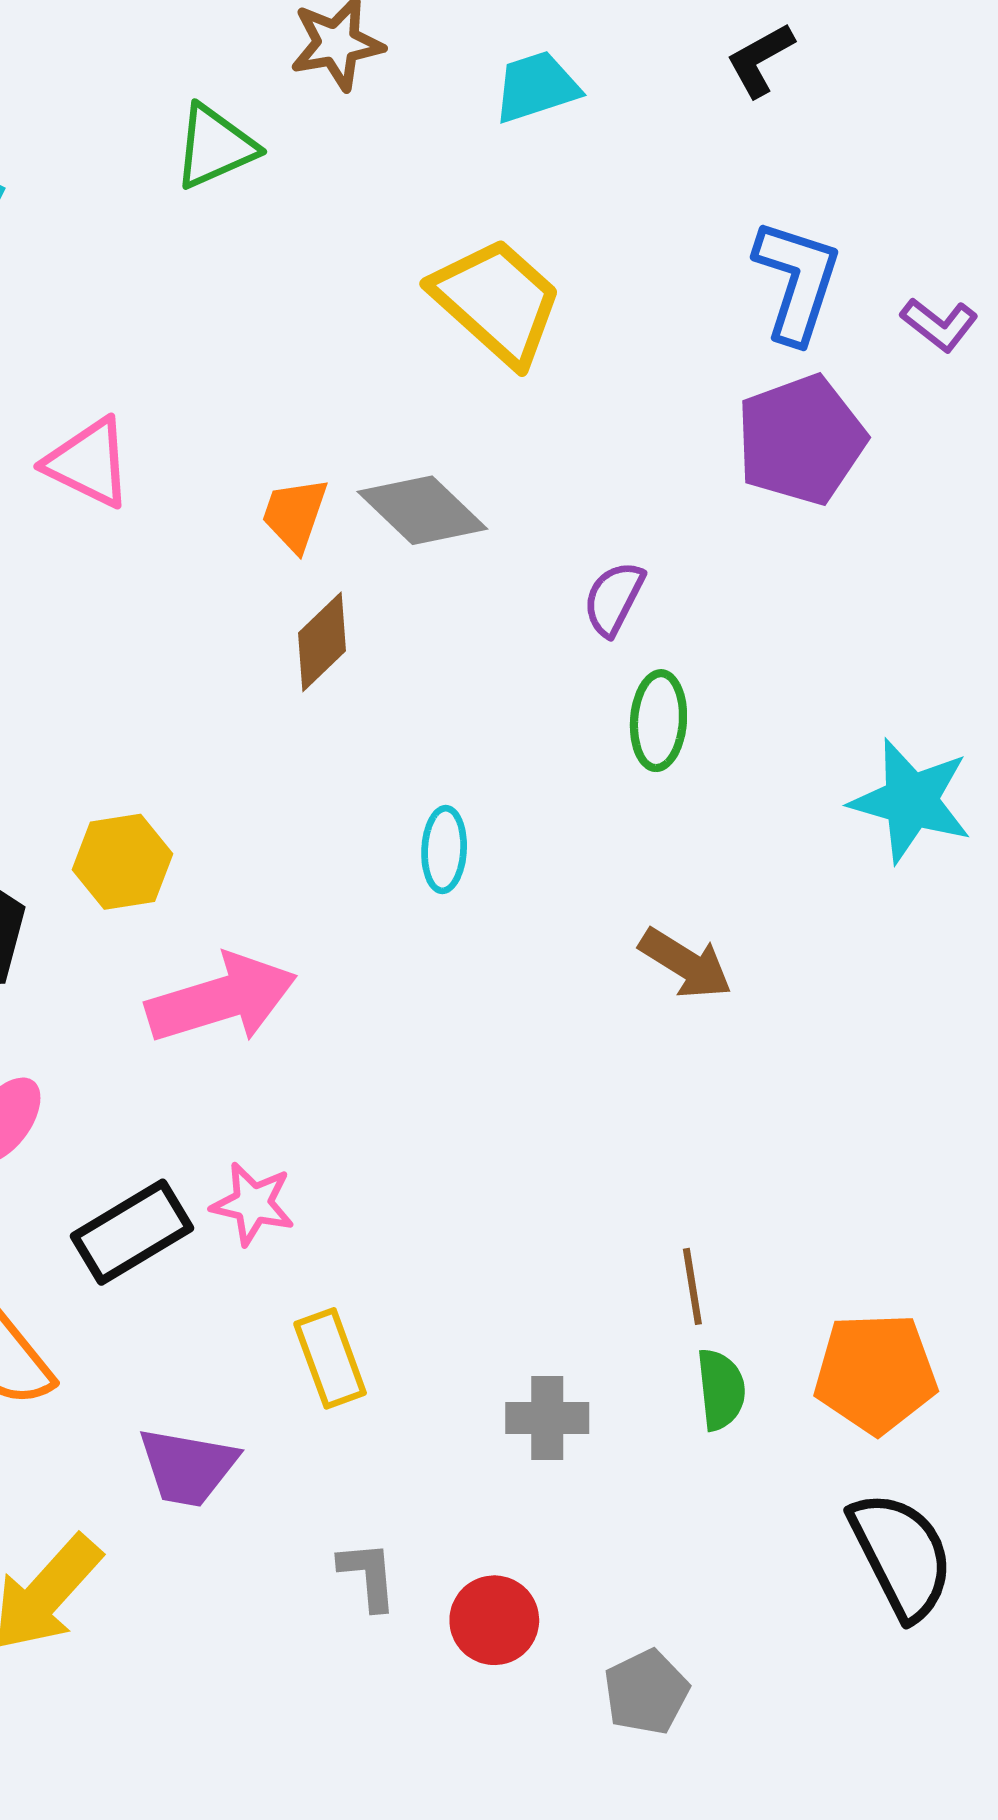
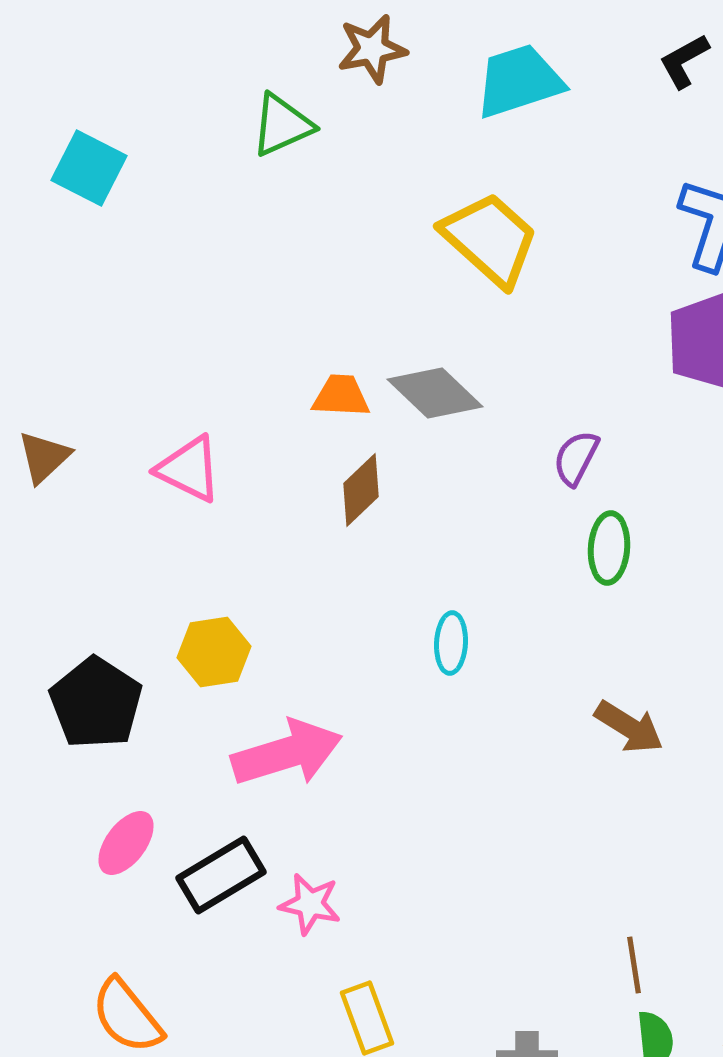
cyan trapezoid: (536, 87) -> (519, 81), size x1.4
pink triangle: (89, 463) -> (189, 469), moved
orange trapezoid: (295, 514) -> (341, 396), turned 74
black rectangle: (132, 1232) -> (221, 875), moved

